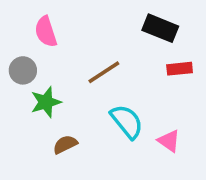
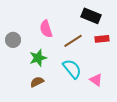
pink semicircle: (46, 32) -> (46, 29), moved
brown line: (104, 72) -> (73, 41), moved
green star: (46, 102) -> (38, 58), moved

